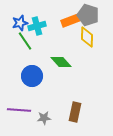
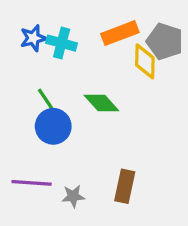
gray pentagon: (88, 15) -> (165, 41), moved
cyan cross: (37, 26) -> (62, 43), turned 30
green line: (25, 41) -> (48, 103), moved

